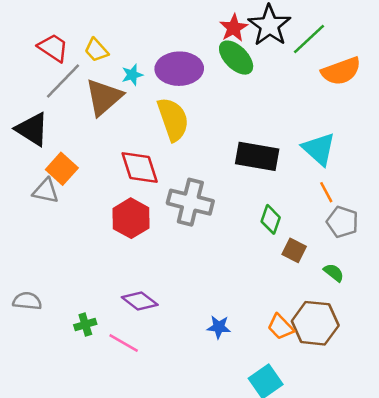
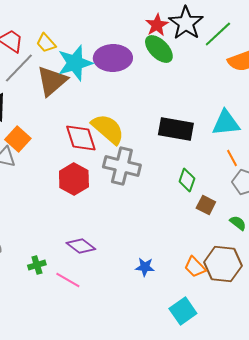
cyan star: (132, 75) -> (75, 63), size x2.0
yellow semicircle: (173, 119) -> (108, 129), moved, turned -30
cyan triangle: (319, 149) -> (226, 123), turned -48

